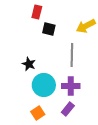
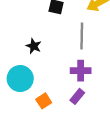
cyan circle: (44, 85) -> (20, 79), moved

